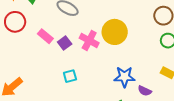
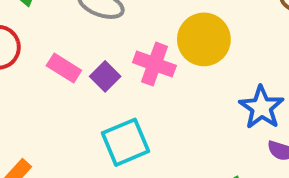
cyan square: (70, 76) -> (126, 142), size x1.6
blue star: (124, 77) -> (261, 107), moved, turned -30

